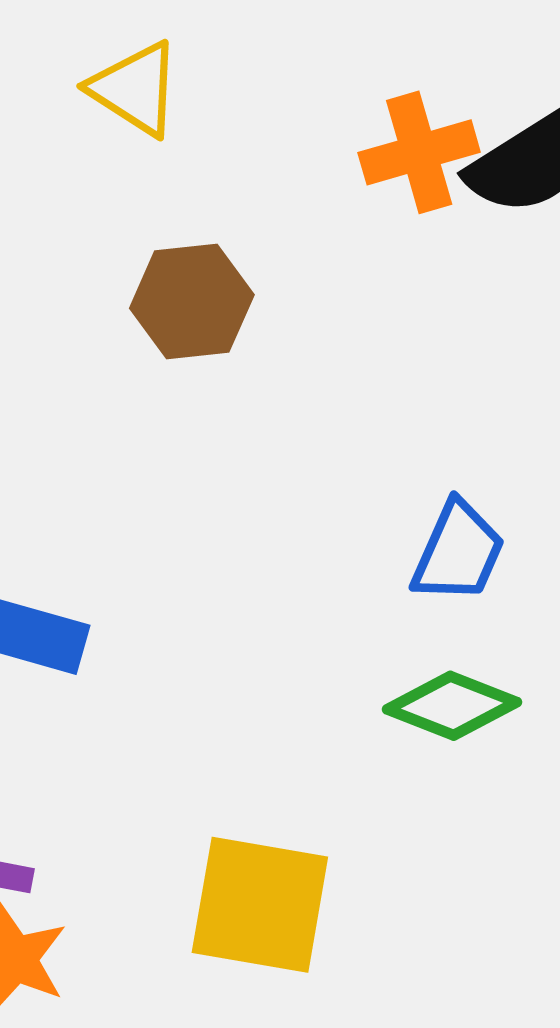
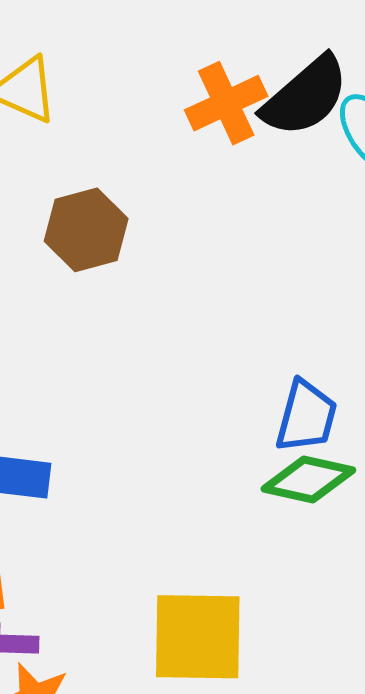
blue trapezoid: (458, 552) -> (306, 416), moved

